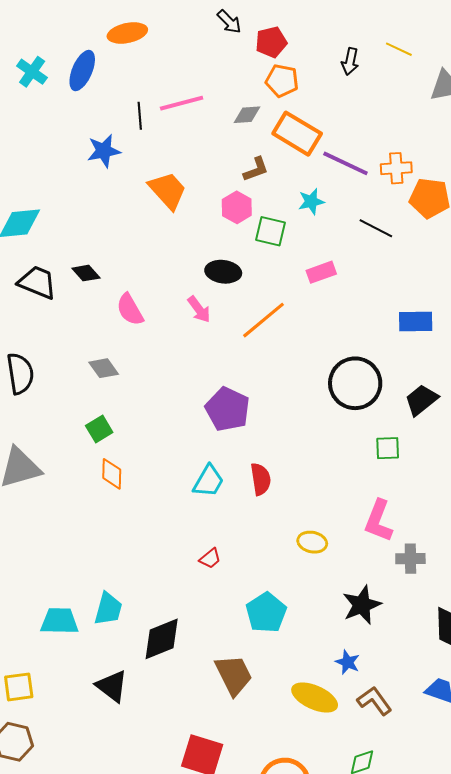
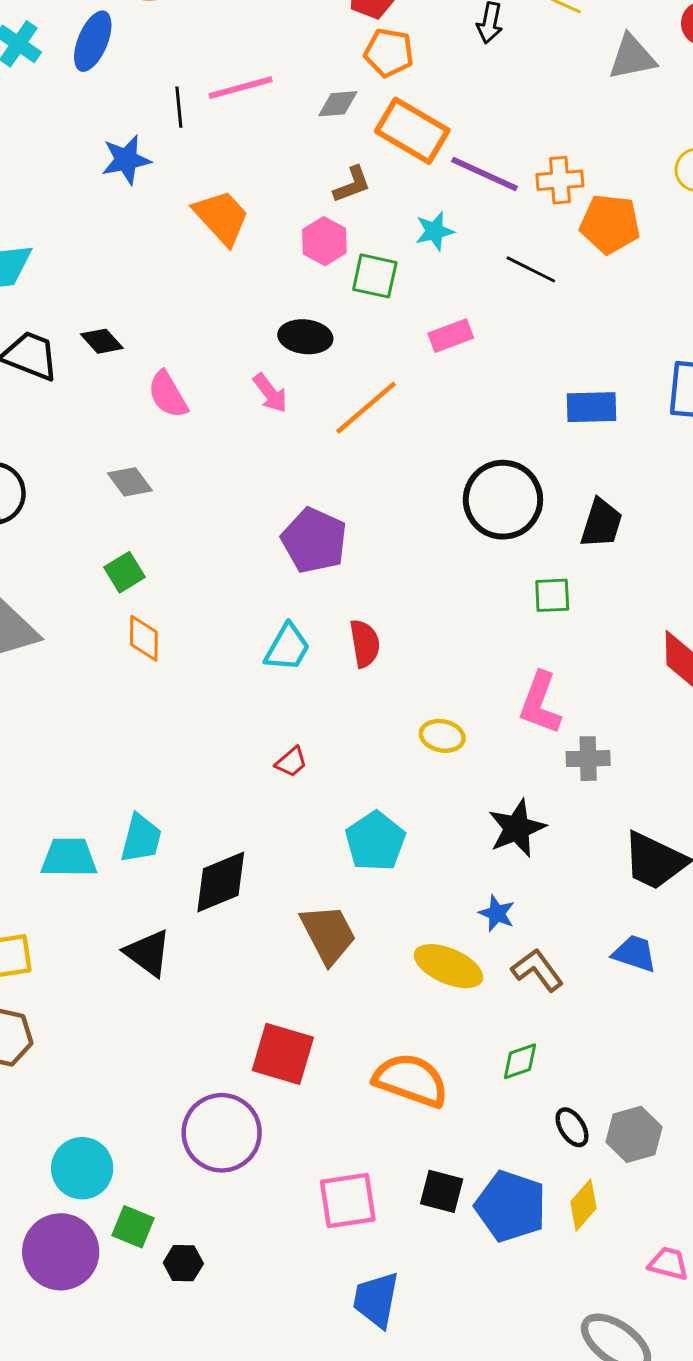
black trapezoid: (421, 400) -> (601, 523), turned 147

